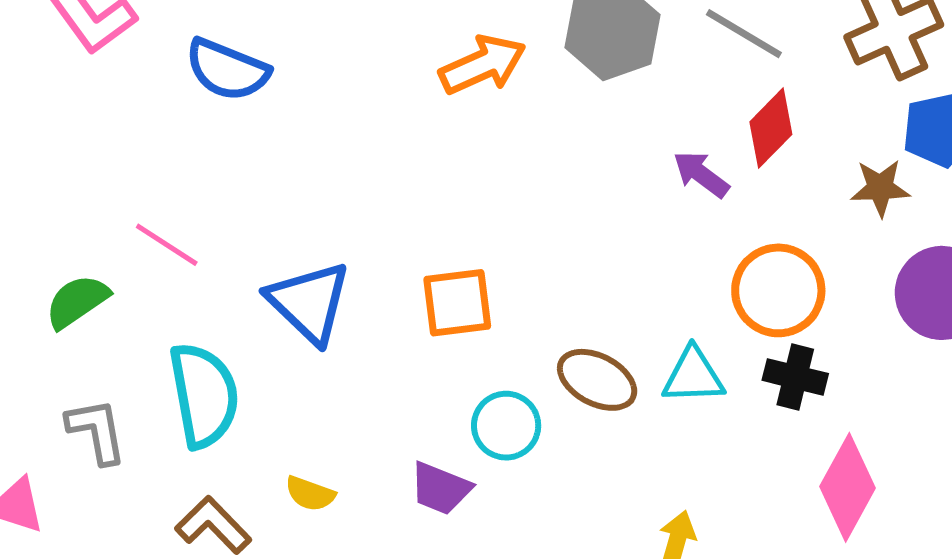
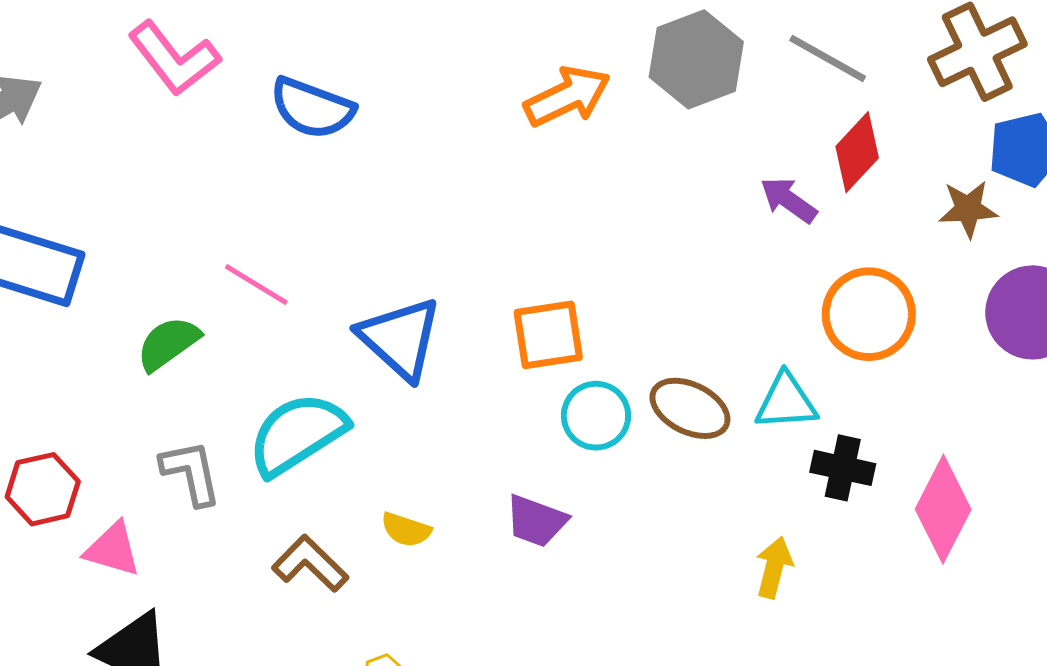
black cross: (795, 377) -> (843, 468), moved
cyan semicircle: (204, 395) -> (297, 434), turned -111
cyan circle: (506, 426) -> (596, 416), moved

